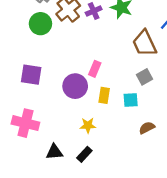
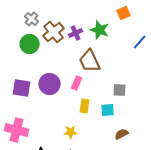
brown trapezoid: (145, 43) -> (90, 61), moved
gray square: (145, 77) -> (120, 90), turned 32
purple circle: (75, 86) -> (50, 84), moved

